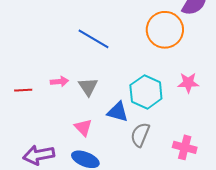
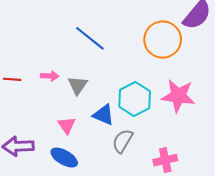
pink star: (188, 83) -> (178, 96), size x1.6
pink cross: (185, 147) -> (165, 160), turned -35

